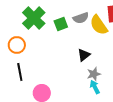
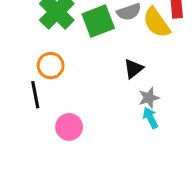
green square: (61, 24) -> (98, 21), size x1.5
orange circle: (17, 45) -> (51, 66), moved

